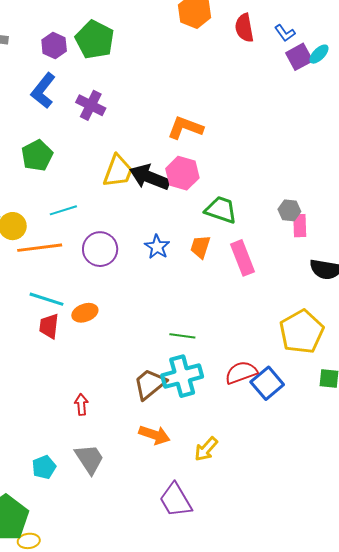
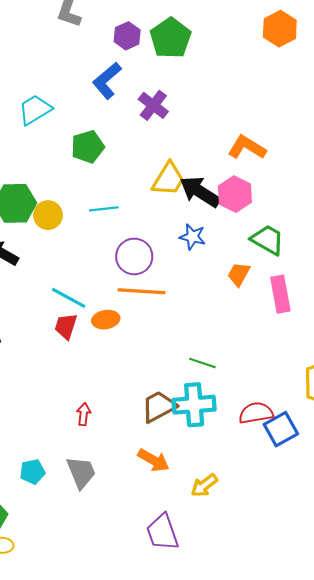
blue star: (157, 247) -> (192, 237), moved, turned -30
orange line: (40, 248) -> (141, 291), moved

